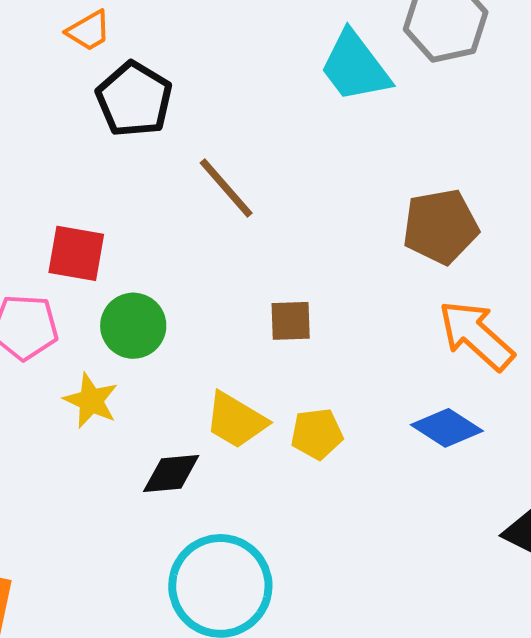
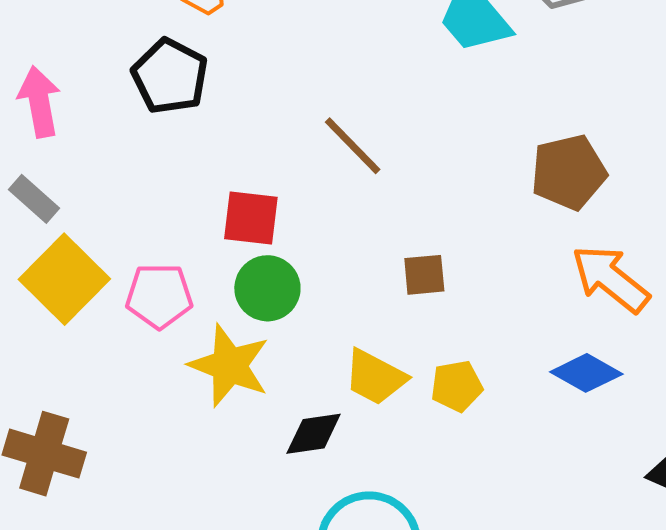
black pentagon: (134, 99) -> (170, 76), moved
red square: (76, 253) -> (251, 218), moved
yellow star: (91, 401) -> (229, 365), size x1.5

